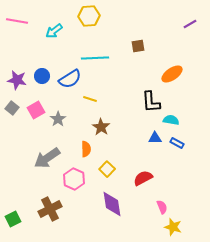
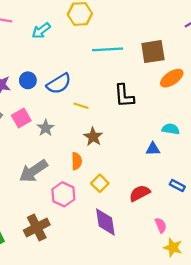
brown square: (138, 46) -> (153, 52), moved, size x1.6
cyan line: (95, 58) -> (108, 49), moved
black L-shape: (151, 102) -> (124, 96), moved
blue rectangle: (177, 143) -> (177, 185), moved

